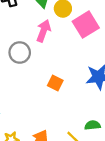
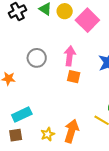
pink arrow: (44, 31) -> (70, 56), moved

